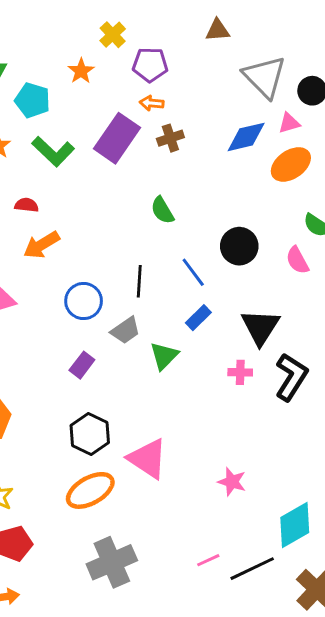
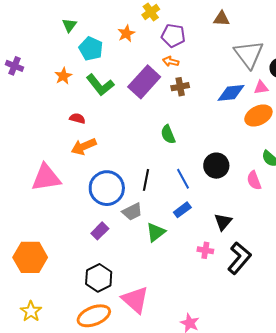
blue circle: (84, 301) -> (107, 188), size x1.4
black triangle: (260, 327) -> (223, 222), size x0.7

